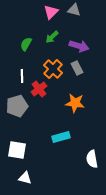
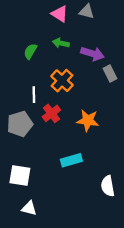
pink triangle: (51, 12) -> (60, 14), turned -42
green arrow: (52, 37) -> (61, 43), turned 56
gray rectangle: (77, 68) -> (110, 74), moved
white line: (22, 76) -> (34, 95), moved
red cross: (39, 89) -> (51, 113), moved

